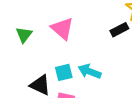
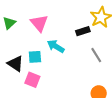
cyan arrow: (90, 71) -> (56, 46), moved

